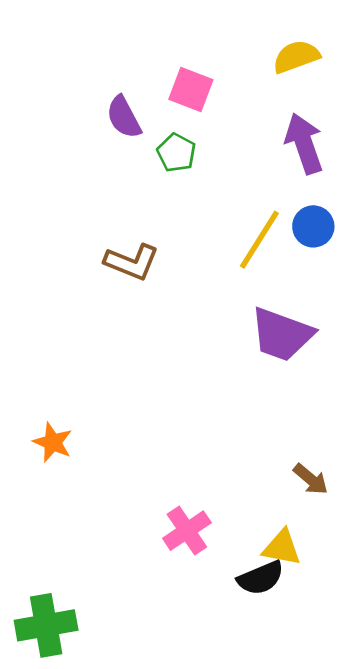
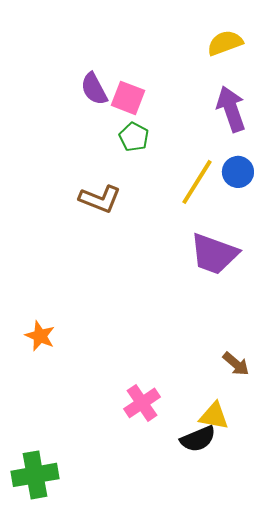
pink square: (191, 90) -> (128, 98), moved
green pentagon: (176, 153) -> (134, 137), moved

